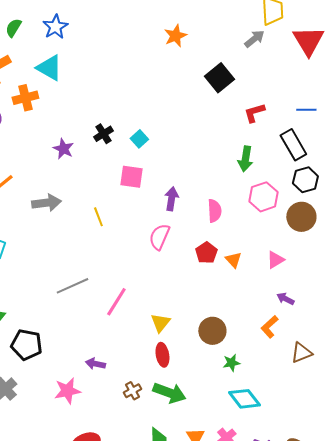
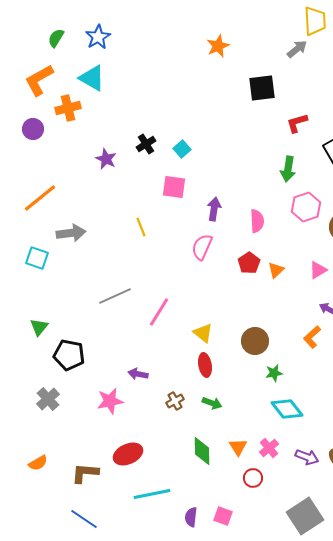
black square: (219, 78) -> (262, 88), turned 32
gray arrow: (46, 203) -> (71, 233), moved
orange triangle: (233, 260) -> (276, 270), turned 30
yellow triangle: (160, 323) -> (203, 333), turned -30
green arrow: (169, 393) -> (212, 403), size x0.6

